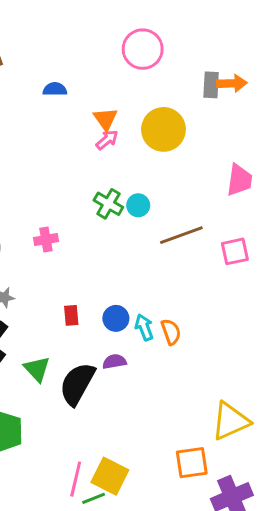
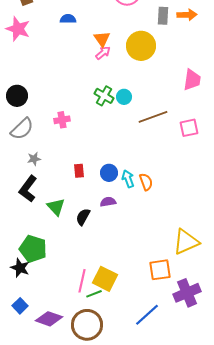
gray rectangle: (211, 85) -> (163, 16), moved
black semicircle: (77, 384) -> (83, 217), size x0.6

